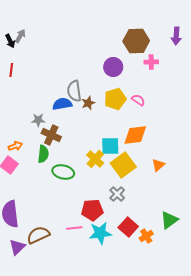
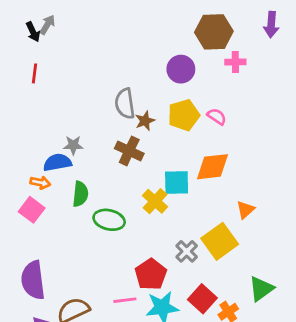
blue semicircle: (62, 104) -> (57, 162), moved
brown cross: (51, 135) -> (129, 151), moved
orange arrow: (15, 146) -> (40, 183), turned 32
yellow square: (123, 165) -> (220, 241), moved
red pentagon: (92, 210) -> (151, 274), turned -30

